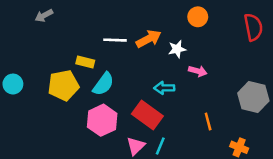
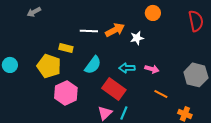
pink arrow: (198, 71) -> (152, 69), moved
cyan semicircle: (103, 84) -> (93, 65), moved
yellow pentagon: (63, 85) -> (49, 66), turned 30
pink hexagon: (102, 120) -> (66, 93), moved
orange line: (208, 121) -> (161, 94), turned -48

